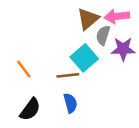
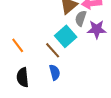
brown line: (68, 75) -> (53, 50), turned 54
black semicircle: (30, 109) -> (23, 77), turned 138

